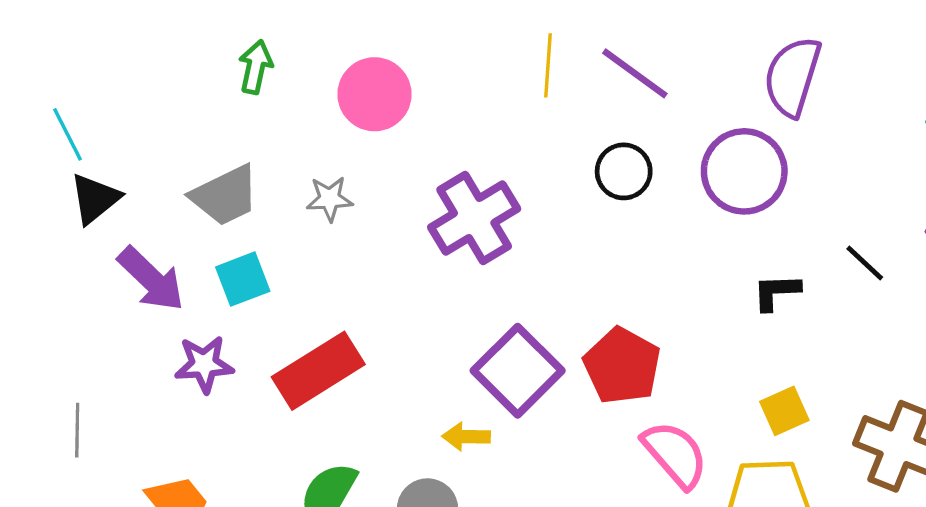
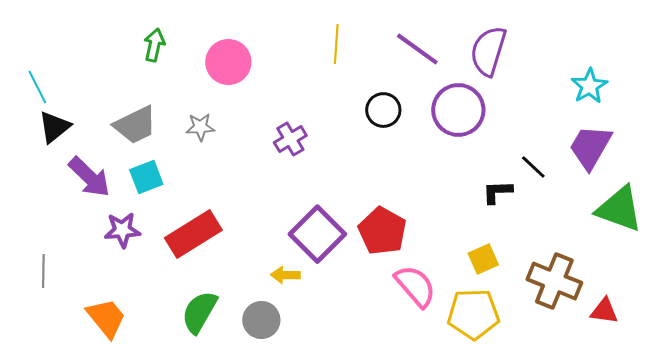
purple line: (635, 73) -> (417, 49), moved
purple cross: (474, 218) -> (290, 139), size x0.6
black L-shape: (776, 292) -> (497, 192), moved

